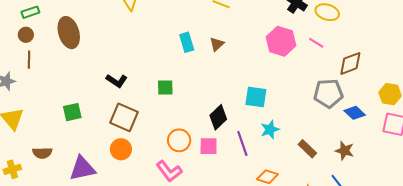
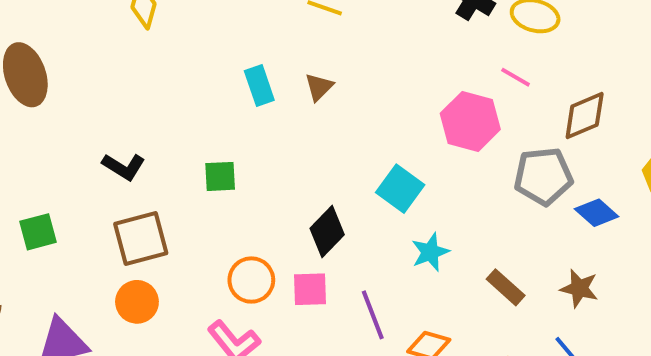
pink hexagon: (281, 41) -> (470, 121), moved
cyan square: (256, 97) -> (400, 189), turned 30
brown square: (124, 117) -> (141, 239), turned -36
purple line: (242, 143) -> (373, 315), moved

